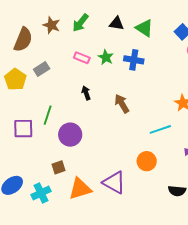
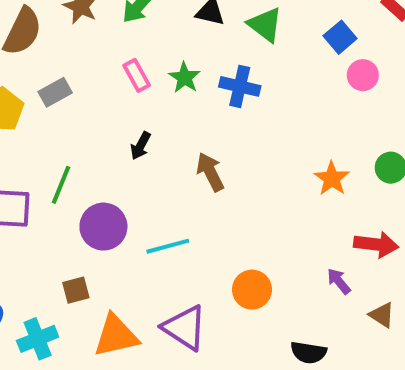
pink rectangle: (82, 58) -> (137, 75), turned 35
black arrow: (86, 93) -> (141, 146), turned -136
cyan line: (160, 129) -> (168, 246), moved

